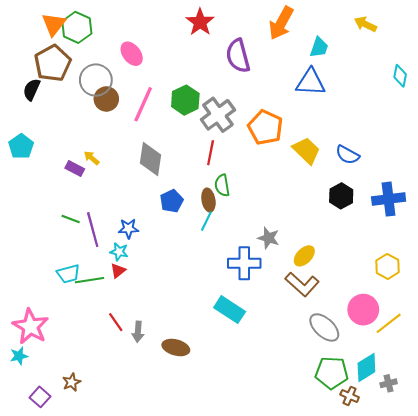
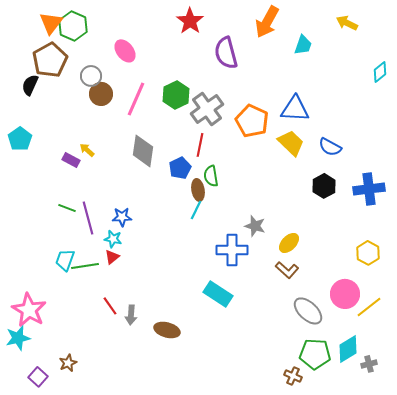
cyan diamond: (400, 76) -> (380, 72), turned 40
gray circle: (96, 80) -> (91, 76), size x0.7
blue triangle: (311, 82) -> (295, 109), moved
blue pentagon: (172, 201) -> (180, 168), moved
cyan trapezoid: (68, 274) -> (65, 260), turned 125
brown L-shape: (302, 284) -> (287, 270), size x0.7
cyan star: (19, 356) -> (18, 338), size x1.4
brown cross: (350, 396) -> (293, 376), moved

